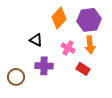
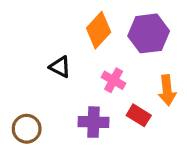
orange arrow: (90, 45) -> (167, 90), moved
purple cross: (44, 66) -> (94, 122), moved

